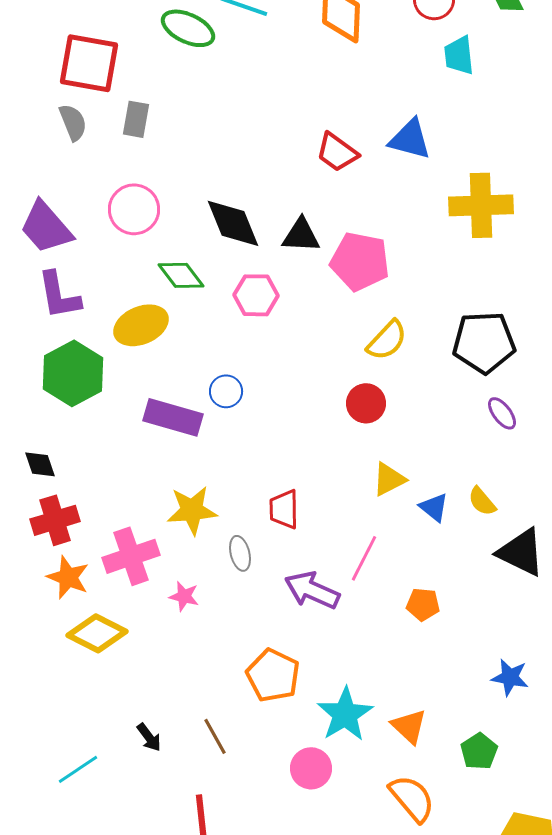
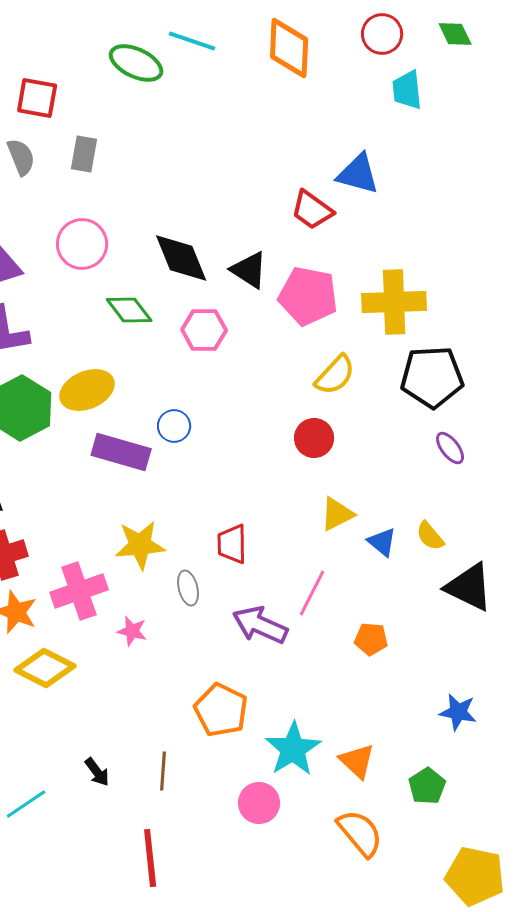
red square: (89, 63) -> (37, 98), size x0.7
red trapezoid: (337, 152) -> (312, 210), moved
yellow cross: (481, 205) -> (394, 302), moved
black triangle: (301, 235) -> (249, 270), turned 30
yellow ellipse: (141, 325) -> (87, 390), moved
brown line: (215, 736) -> (163, 771), turned 33

